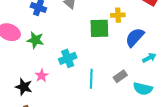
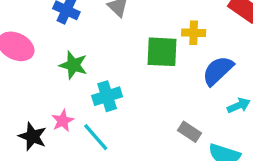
green star: (35, 40) -> (73, 65), moved
gray rectangle: (120, 76) -> (189, 132), turned 64
cyan line: (91, 79) -> (96, 137), moved, turned -48

